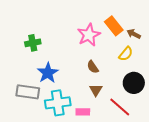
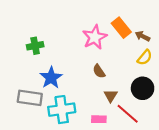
yellow semicircle: (126, 54) -> (145, 57), moved
brown triangle: (96, 90) -> (111, 96), moved
pink rectangle: (83, 112) -> (99, 119), moved

